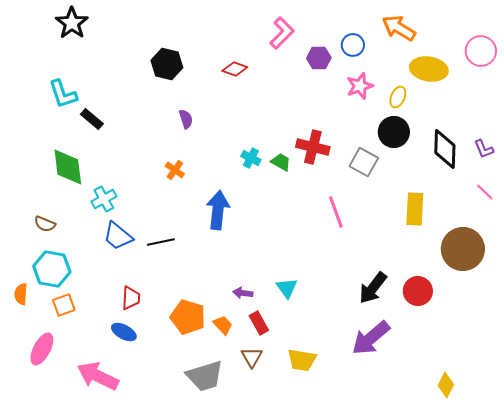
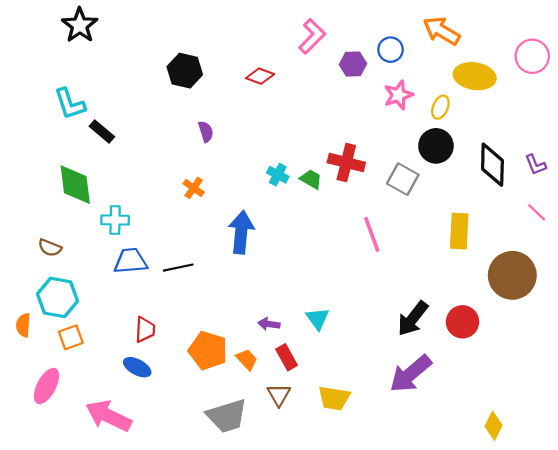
cyan cross: (104, 199) -> (115, 220), turned 30
blue trapezoid: (118, 236) -> (131, 261), turned 136

